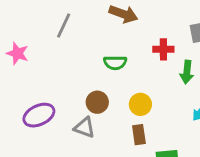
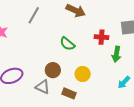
green semicircle: (115, 63) -> (67, 44), turned 35
brown rectangle: (139, 135) -> (69, 93), moved, turned -64

